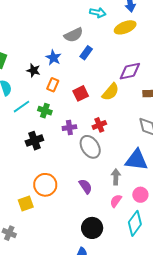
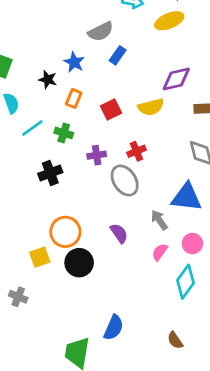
yellow semicircle: (111, 92) -> (151, 107), turned 36
gray arrow: (116, 177) -> (159, 220), turned -35
black circle: (92, 228) -> (79, 263), moved

